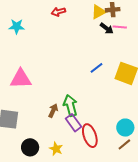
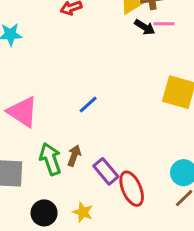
blue line: (96, 68) -> (88, 104), moved
pink triangle: (21, 79) -> (23, 112), turned 40
green arrow: (70, 106) -> (50, 159), moved

